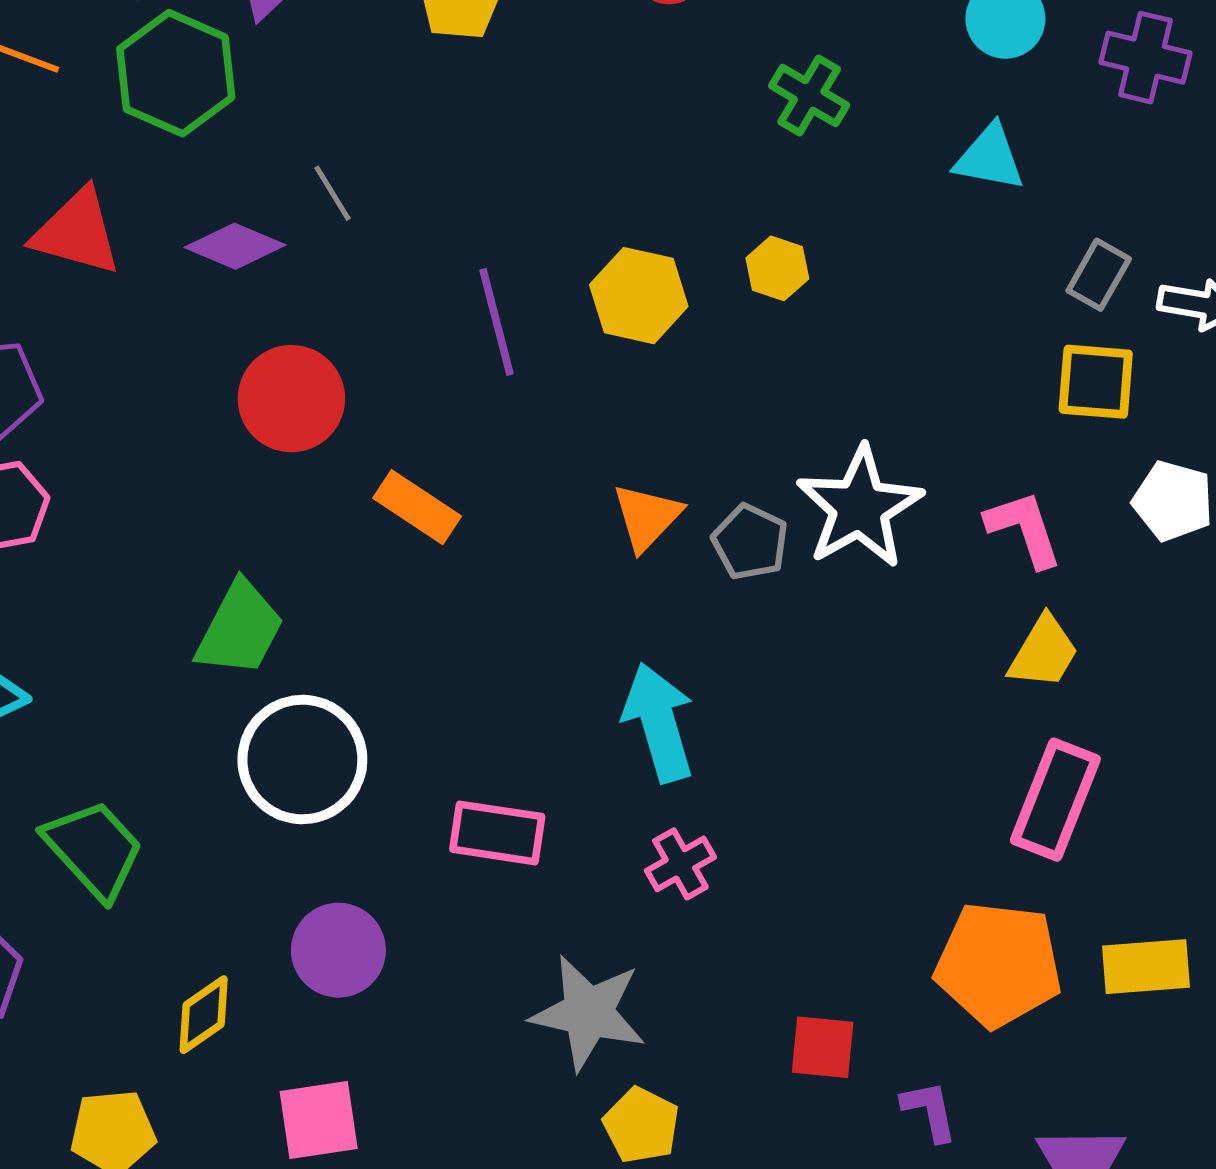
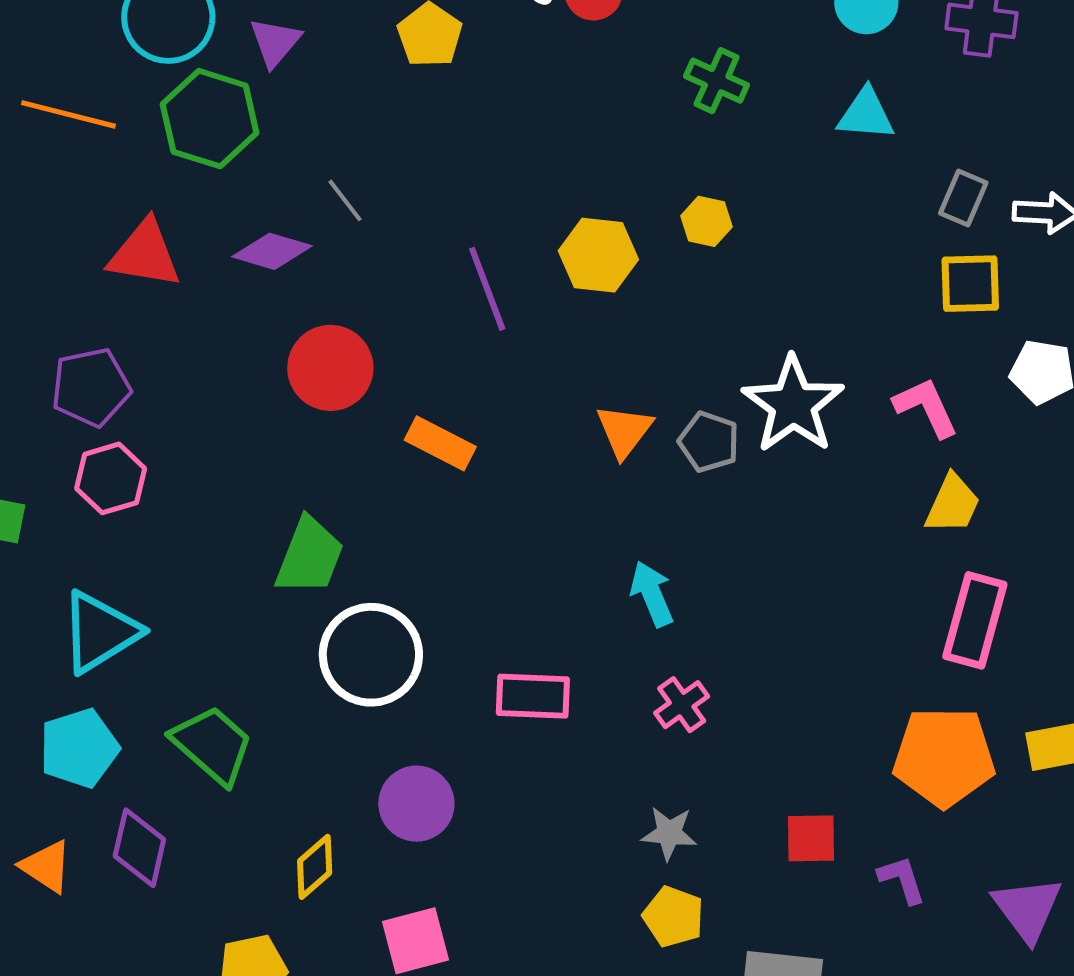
cyan arrow: (659, 722) -> (652, 594), size x0.7
gray star: (588, 1013) -> (669, 833), moved, size x0.6

